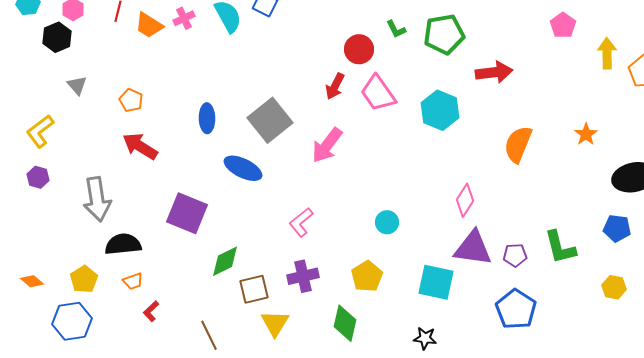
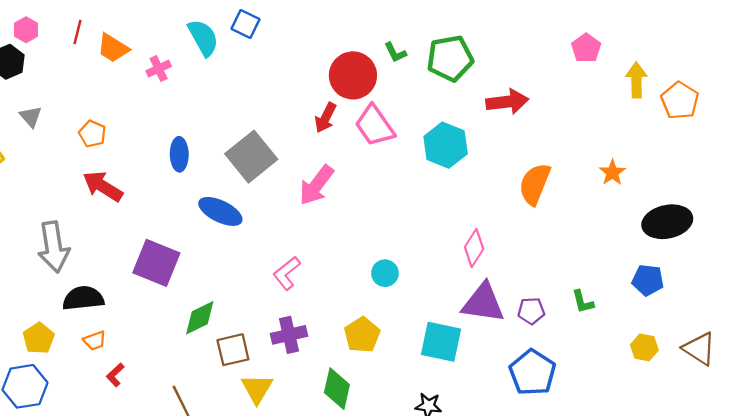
pink cross: (184, 18) -> (159, 69), moved
red circle: (359, 49) -> (353, 75), size x1.4
green L-shape: (560, 247) -> (583, 302), size x0.6

